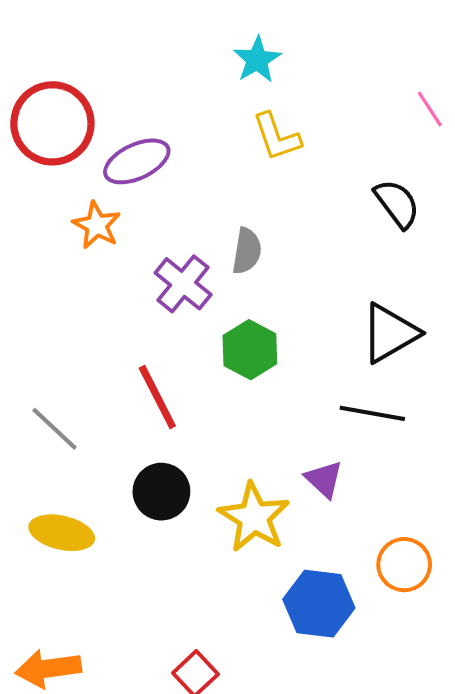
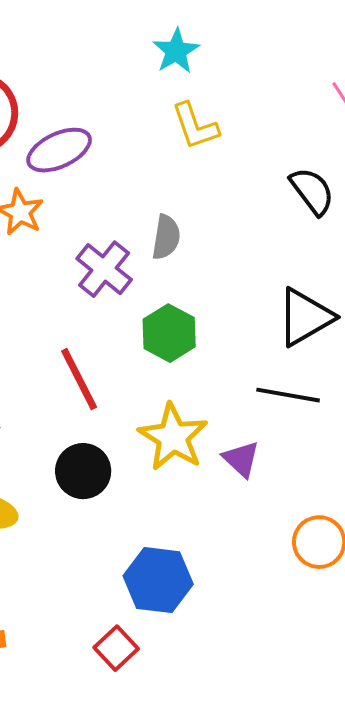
yellow star: (254, 517) -> (173, 437), moved
blue hexagon: (319, 604) -> (158, 580), moved

